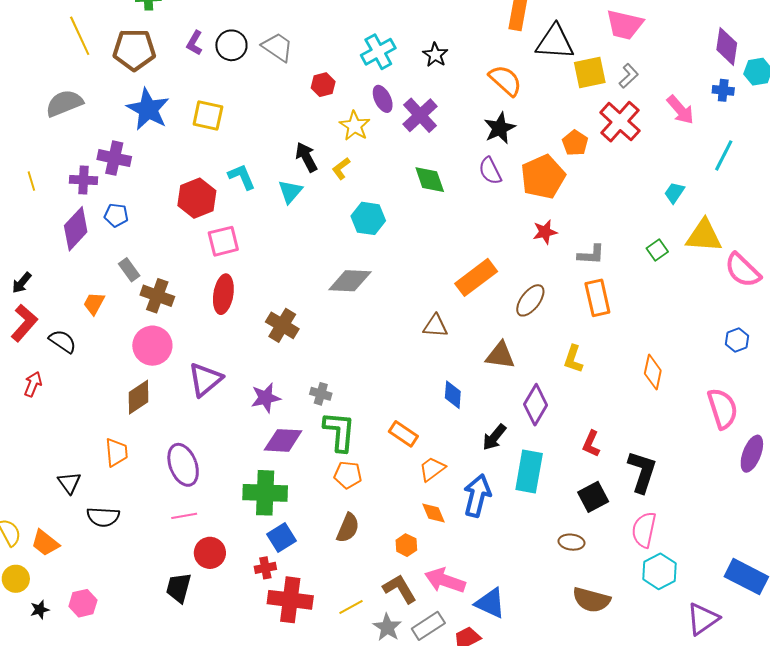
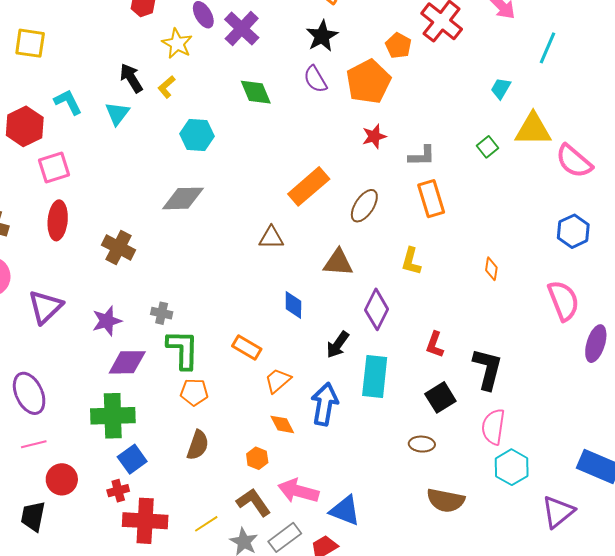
blue hexagon: (737, 340) -> (573, 231), size x1.4
orange diamond: (653, 372) -> (491, 269), size x0.7

